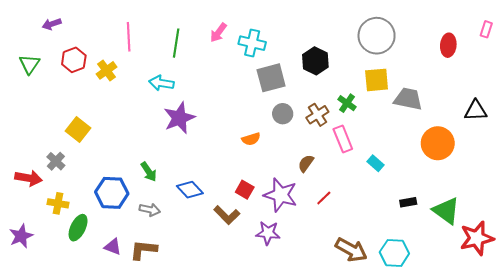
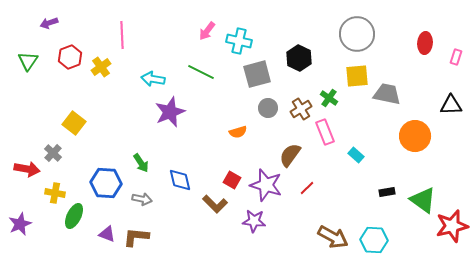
pink rectangle: (486, 29) -> (456, 57), moved
green line: (176, 43) -> (201, 72), moved, turned -72
brown semicircle: (306, 163) -> (290, 155), size x1.4
blue diamond: (190, 190) -> (180, 180), turned 30

